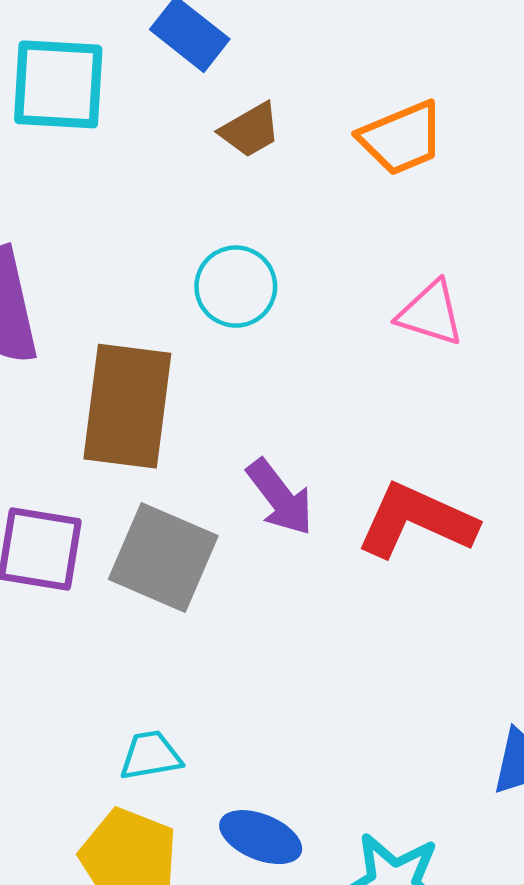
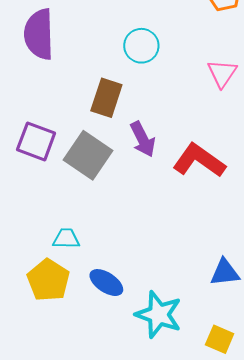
pink triangle: (430, 313) -> (222, 73), turned 36
brown rectangle: (127, 406) -> (106, 98), moved, size x0.7

